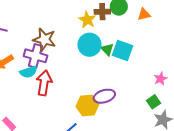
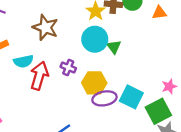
cyan square: (123, 50) -> (131, 97), moved
purple cross: (35, 56) -> (68, 68), moved, size x0.6
green square: (154, 102) -> (158, 111), size x1.6
yellow hexagon: (87, 105) -> (94, 83), moved

